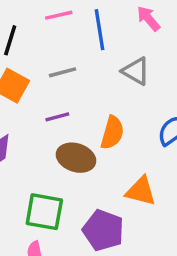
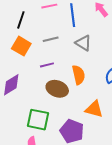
gray triangle: (136, 71) -> (83, 43), moved
orange semicircle: (112, 133) -> (79, 75), turned -30

